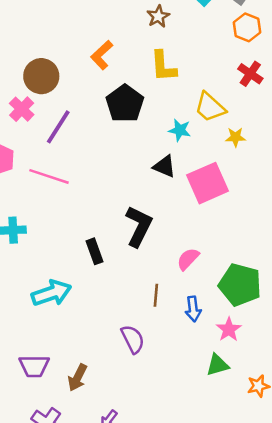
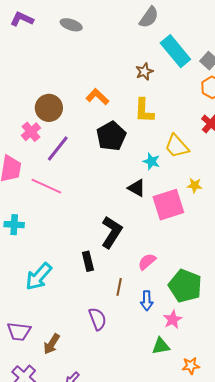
orange L-shape: (102, 55) -> (97, 97), turned 80
yellow star: (235, 137) -> (195, 185), moved
black rectangle: (94, 251) -> (88, 261), moved
cyan arrow: (51, 293) -> (39, 277), turned 144

